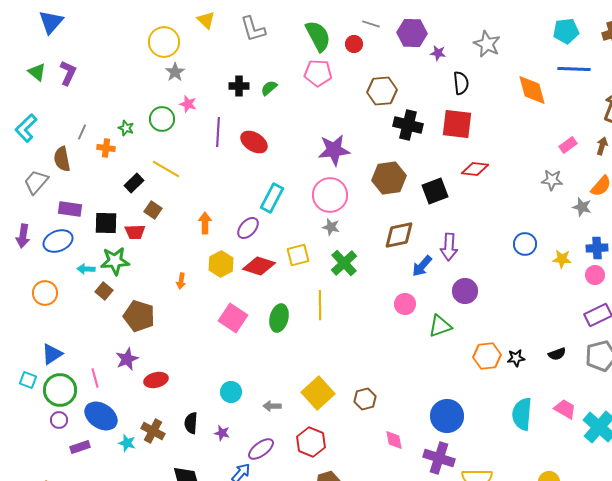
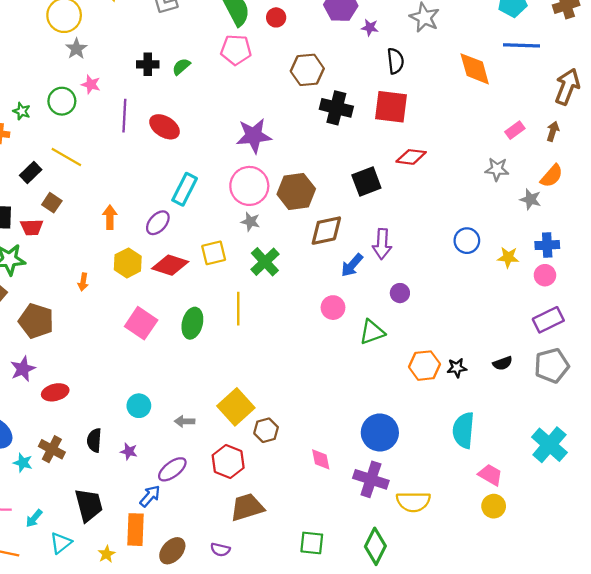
brown hexagon: (389, 178) -> (296, 192), moved
purple circle: (465, 291) -> (400, 293), size x0.7
brown hexagon: (365, 399) -> (266, 430), moved
pink trapezoid: (565, 409) -> (490, 475), moved

